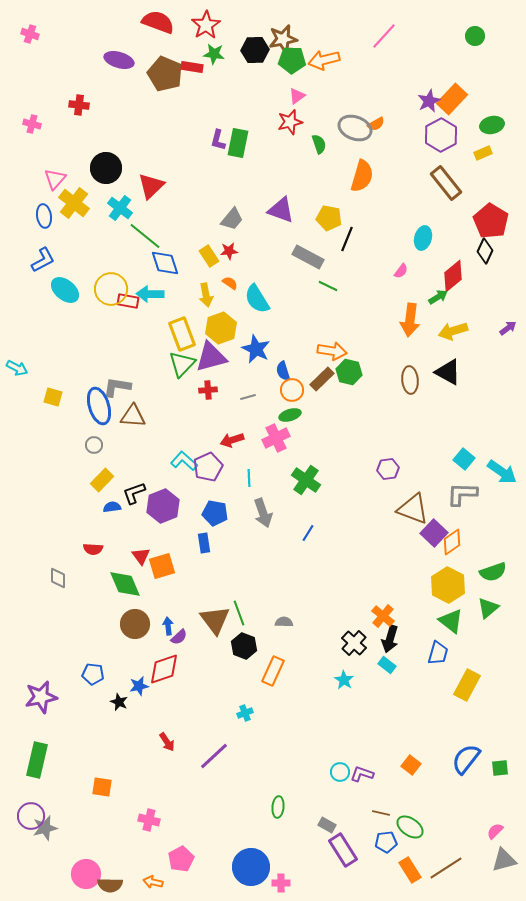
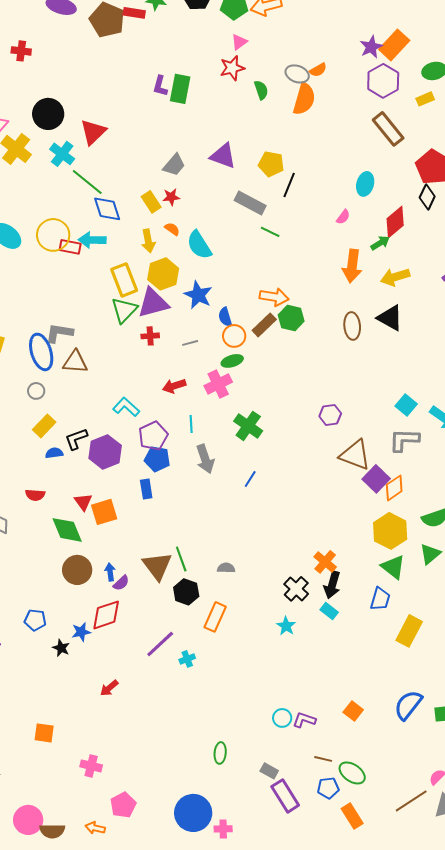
gray ellipse: (355, 128) -> (297, 74), size x0.7
orange semicircle: (362, 176) -> (304, 99), moved
purple pentagon: (208, 467) -> (153, 436), moved
red arrow: (167, 742) -> (109, 688), turned 84
purple line: (214, 756) -> (160, 644), moved
brown line: (446, 868) -> (411, 801), moved

